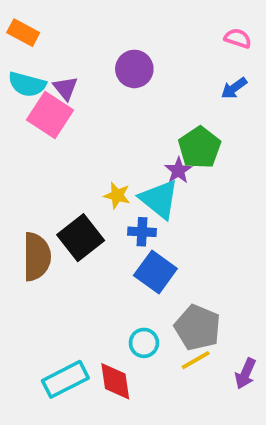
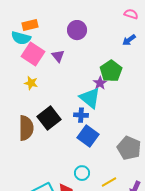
orange rectangle: (23, 33) -> (30, 25), moved, turned -42
purple triangle: (65, 88) -> (58, 56), moved
yellow star: (117, 195) -> (31, 83), moved
gray pentagon: (198, 328) -> (129, 148), moved

